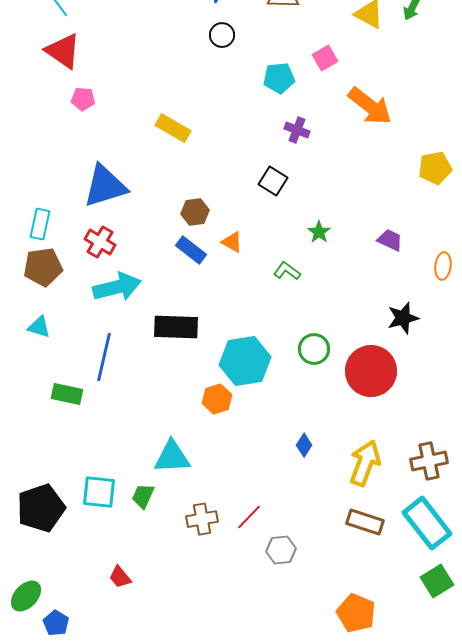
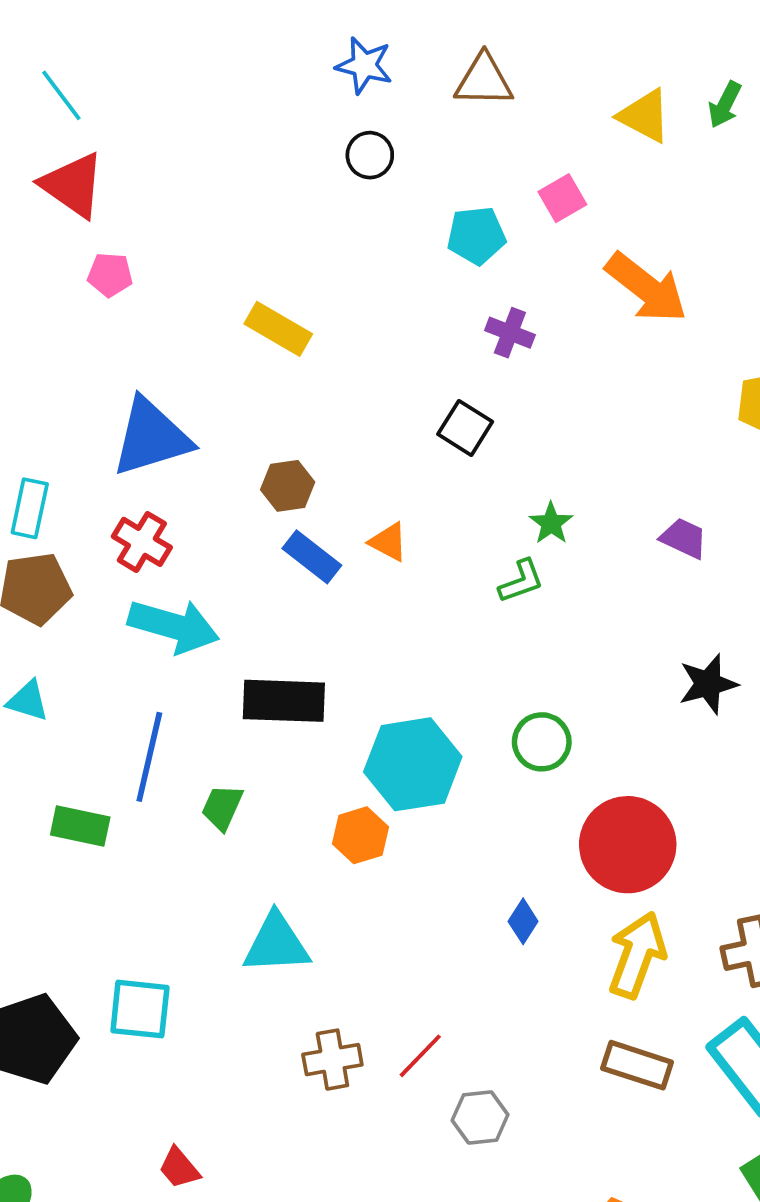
brown hexagon: (195, 212) -> (288, 486), moved
green L-shape: (287, 271) -> (521, 581), moved, turned 124
cyan arrow: (117, 287) -> (174, 626), turned 30
red circle: (371, 371) -> (628, 845), moved
green trapezoid: (143, 496) -> (222, 807), moved

